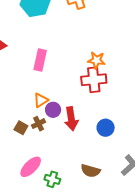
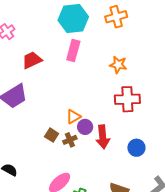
pink rectangle: (40, 60) -> (73, 51), moved
orange star: (96, 60) -> (118, 65), moved
brown square: (21, 128) -> (52, 135), moved

